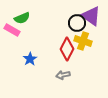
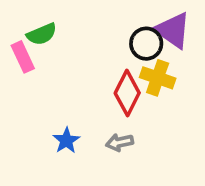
pink rectangle: (12, 30) -> (23, 57), turned 35
blue star: (30, 59) -> (66, 140), moved

